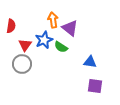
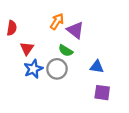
orange arrow: (53, 20) -> (57, 22), turned 42
blue star: (44, 40) -> (33, 69), moved
gray circle: (22, 64) -> (57, 69), moved

